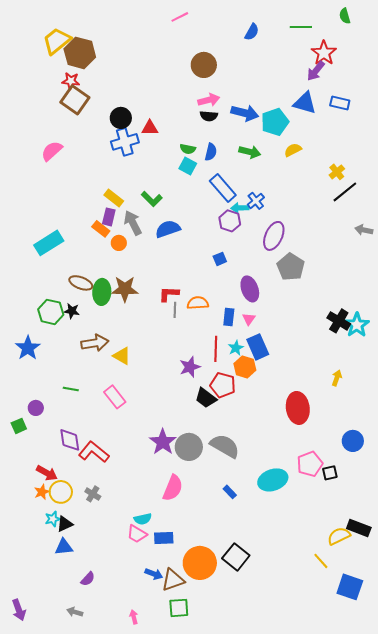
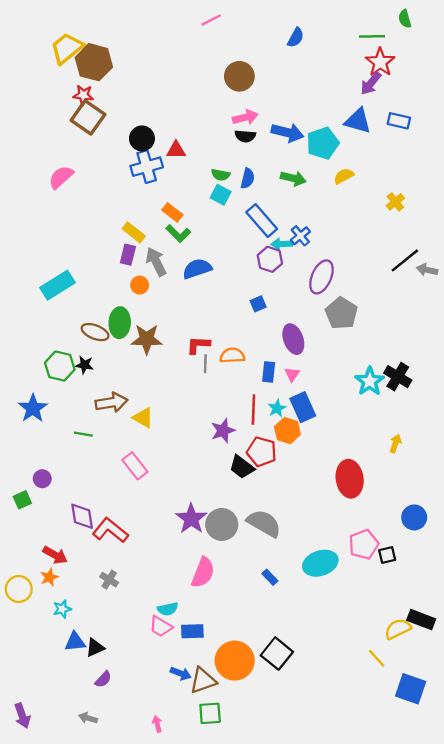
green line: (301, 27) -> (372, 36), moved
black line: (345, 192) -> (405, 260), moved
orange rectangle: (101, 229) -> (172, 212), moved
green ellipse: (102, 292) -> (120, 323), moved
cyan star: (357, 325) -> (370, 381), moved
green line: (71, 389) -> (83, 434), moved
yellow circle: (61, 492) -> (19, 589), moved
black triangle: (65, 524) -> (95, 648), moved

